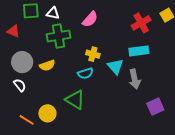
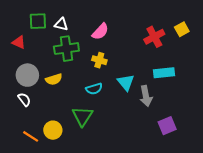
cyan rectangle: (139, 51) -> (164, 73), moved
yellow cross: (93, 54) -> (99, 60), moved
green triangle: (75, 100) -> (82, 116), turned 30

